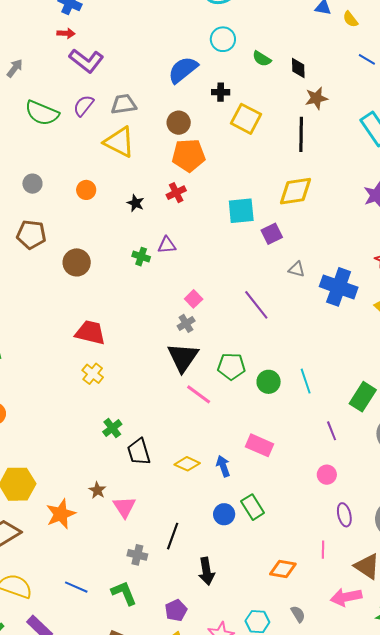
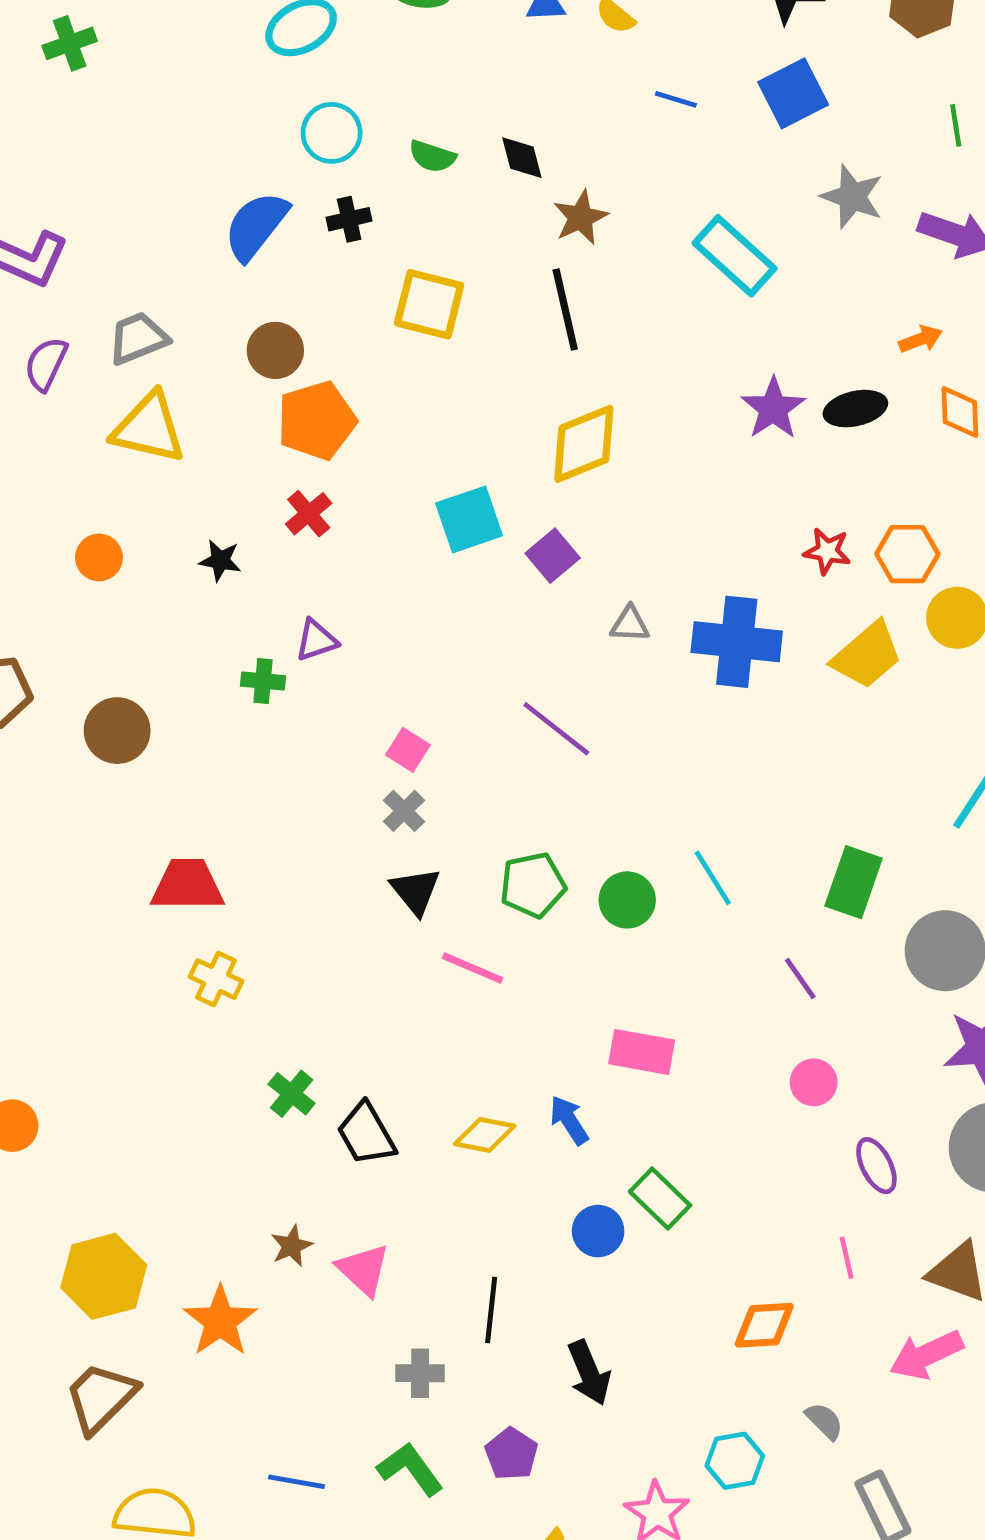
black cross: (221, 92) -> (349, 219), moved
black triangle: (183, 357) -> (416, 891), size x0.7
brown star: (97, 490) -> (292, 1246), turned 30
purple pentagon: (176, 610) -> (511, 1454), moved

